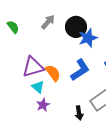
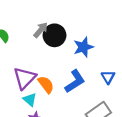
black circle: (76, 27) -> (55, 35), moved
purple triangle: (33, 67) -> (25, 78), turned -30

